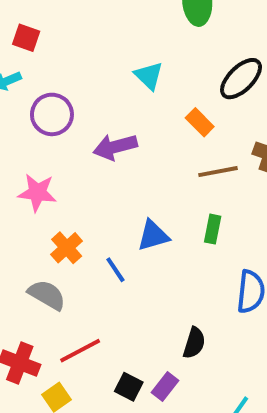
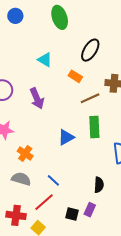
purple arrow: (115, 147) -> (37, 98), turned -85
green rectangle: (213, 229) -> (94, 127), size x1.5
blue line: (115, 270) -> (53, 180), moved

